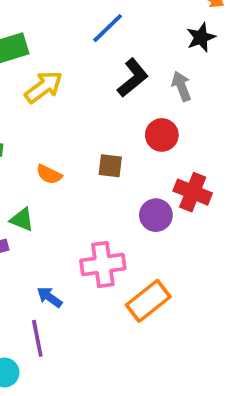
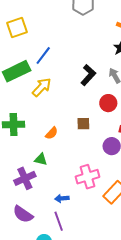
blue line: (108, 28) -> (43, 55), moved
orange semicircle: (49, 174) -> (52, 133), turned -64
blue arrow: (50, 297) -> (62, 198), turned -32

